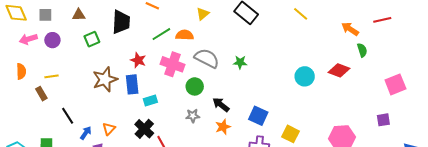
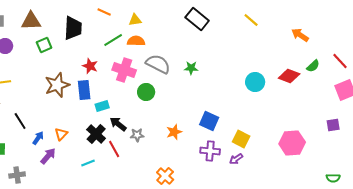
yellow triangle: (203, 14) -> (135, 20), moved, turned 32
brown triangle: (79, 15) -> (31, 21), size x1.5
red line: (382, 20) -> (340, 61), moved, turned 60
green semicircle: (362, 50) -> (313, 66), moved, turned 64
black arrow: (221, 105) -> (118, 124), moved
gray star: (193, 116) -> (137, 135), moved

